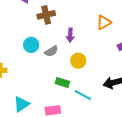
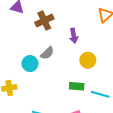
cyan circle: (31, 45) -> (30, 64), moved
gray semicircle: (51, 51) -> (47, 53), moved

